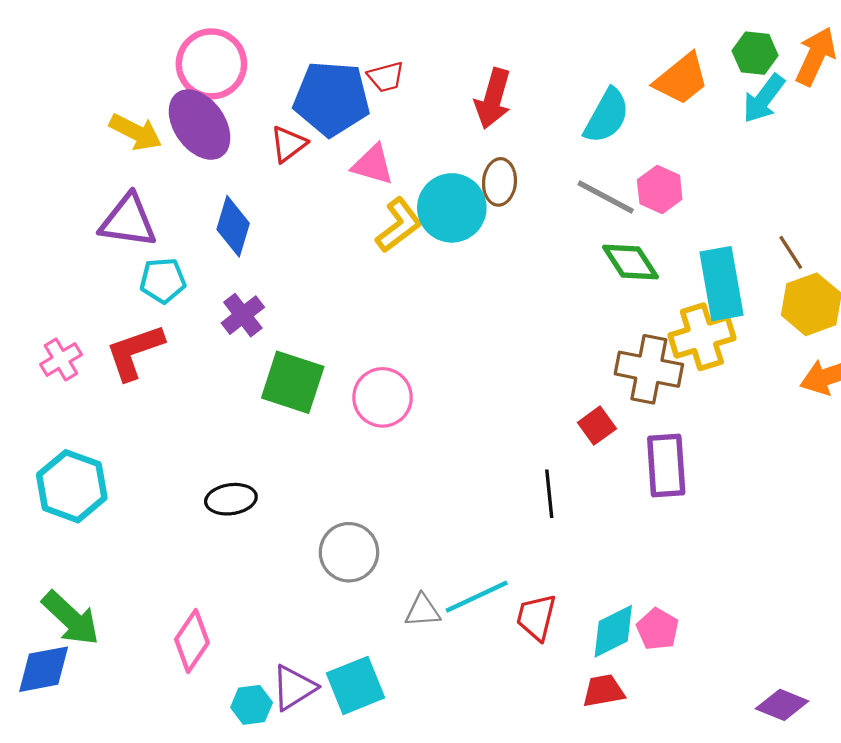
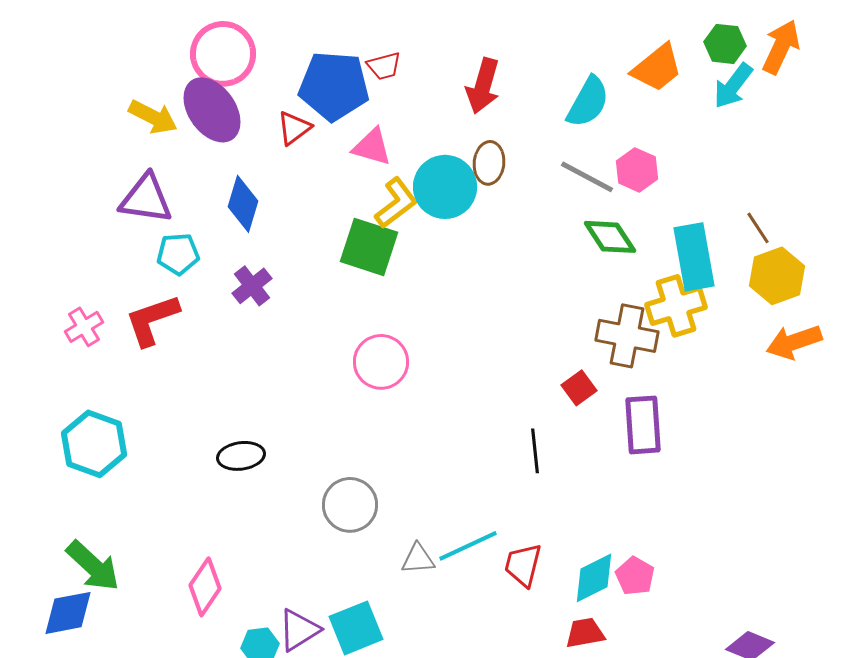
green square: (293, 382) -> (369, 247), moved

